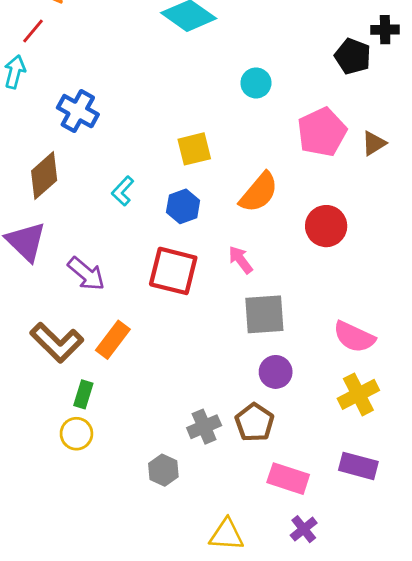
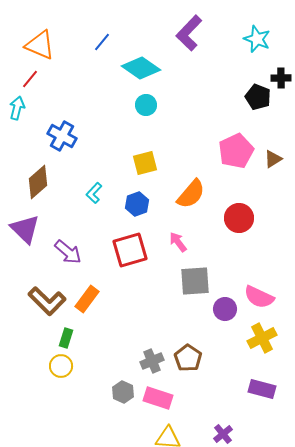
cyan circle: (256, 83) -> (146, 105), moved
red square: (173, 271) -> (130, 250), turned -30
purple circle: (276, 372) -> (225, 309), moved
pink rectangle: (288, 479) -> (158, 398), moved

